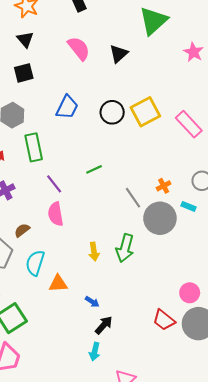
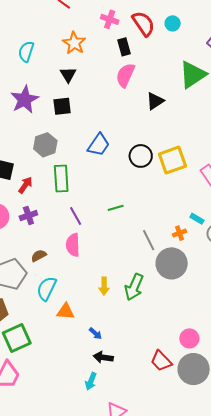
pink semicircle: (79, 48) -> (125, 75), moved, turned -125
cyan rectangle: (189, 206) -> (197, 219), moved
black arrow: (104, 325) -> (103, 357), turned -132

